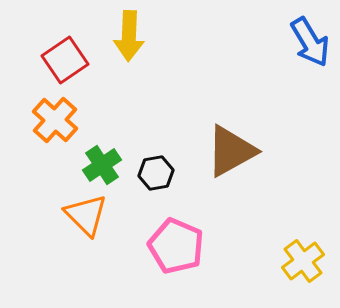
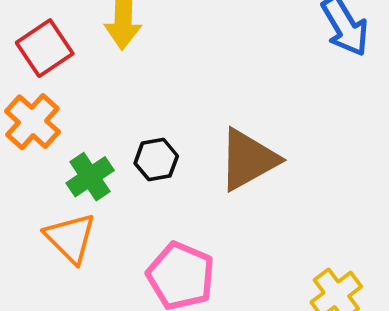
black hexagon: (156, 173) -> (156, 160), moved

